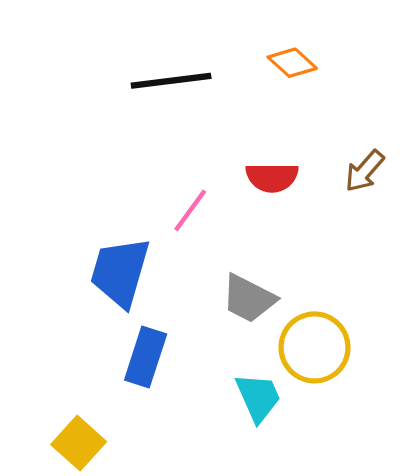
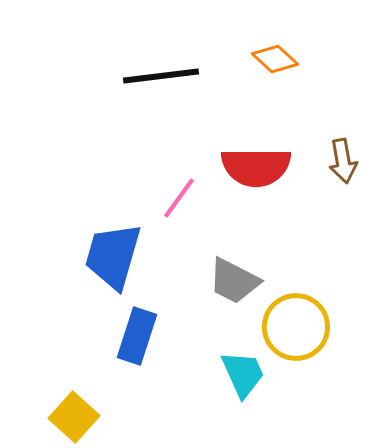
brown arrow: (364, 171) -> (343, 161), turned -51
red semicircle: (272, 177) -> (256, 167), size x1.4

